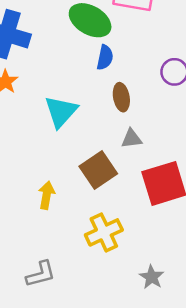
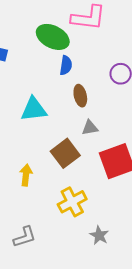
cyan triangle: (61, 112) -> (34, 109), turned 44
gray star: (152, 277) -> (99, 235), moved

